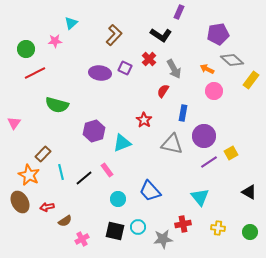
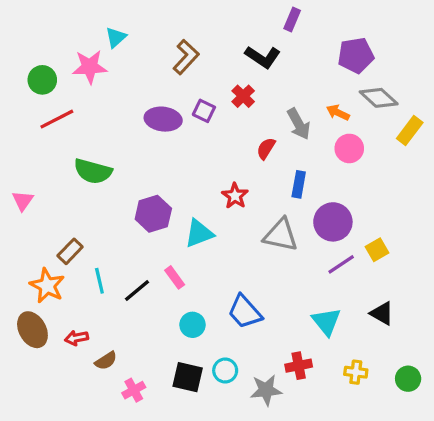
pink star: (55, 41) -> (90, 67), size x1.5
gray arrow: (174, 69) -> (299, 124), moved
black triangle: (249, 192) -> (382, 313), moved

